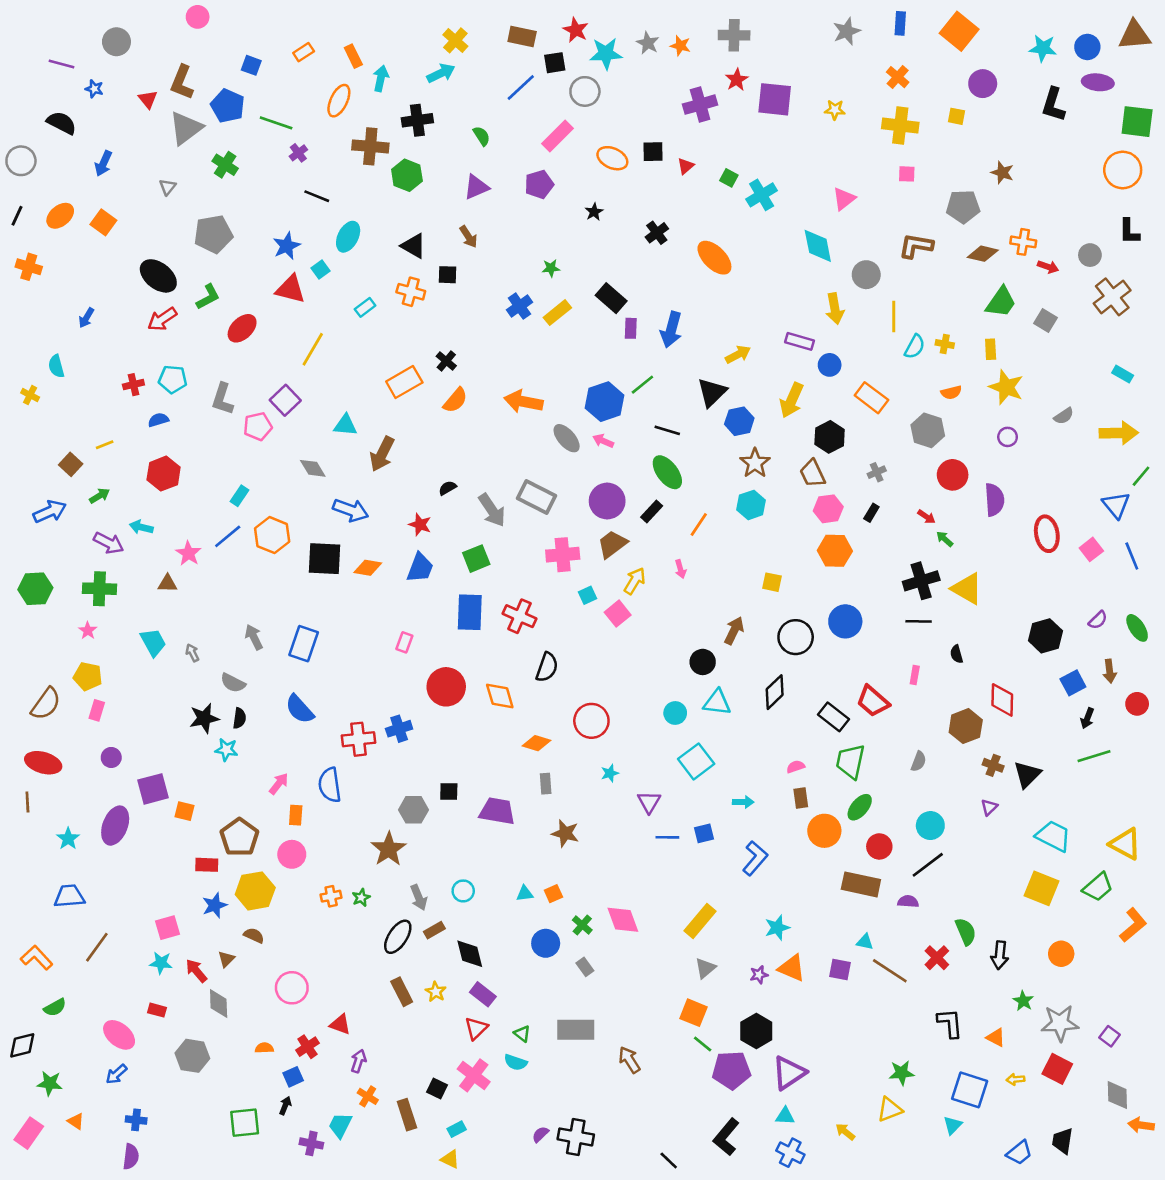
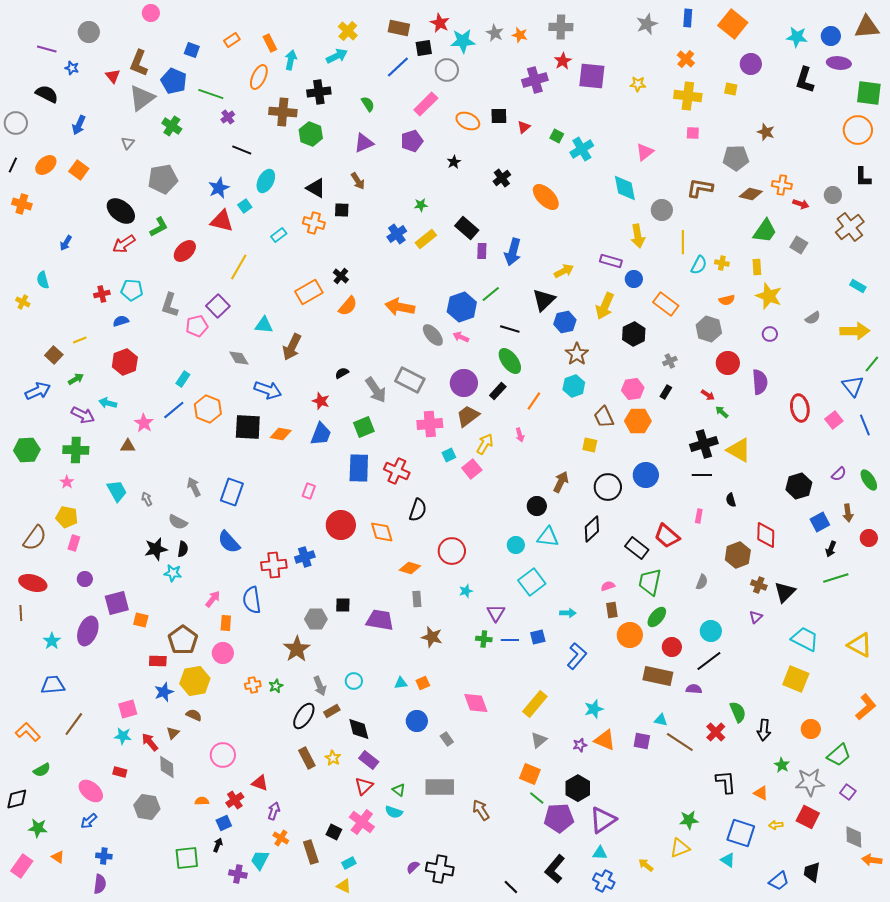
brown trapezoid: (813, 474) -> (604, 417), moved
green trapezoid: (1098, 887) -> (839, 755), moved
green cross: (582, 925) -> (484, 639), moved, turned -35
cyan triangle: (953, 1125) -> (728, 860), turned -42

